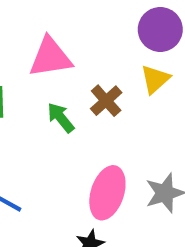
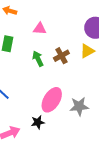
pink triangle: (50, 57) -> (40, 29), size x0.6

